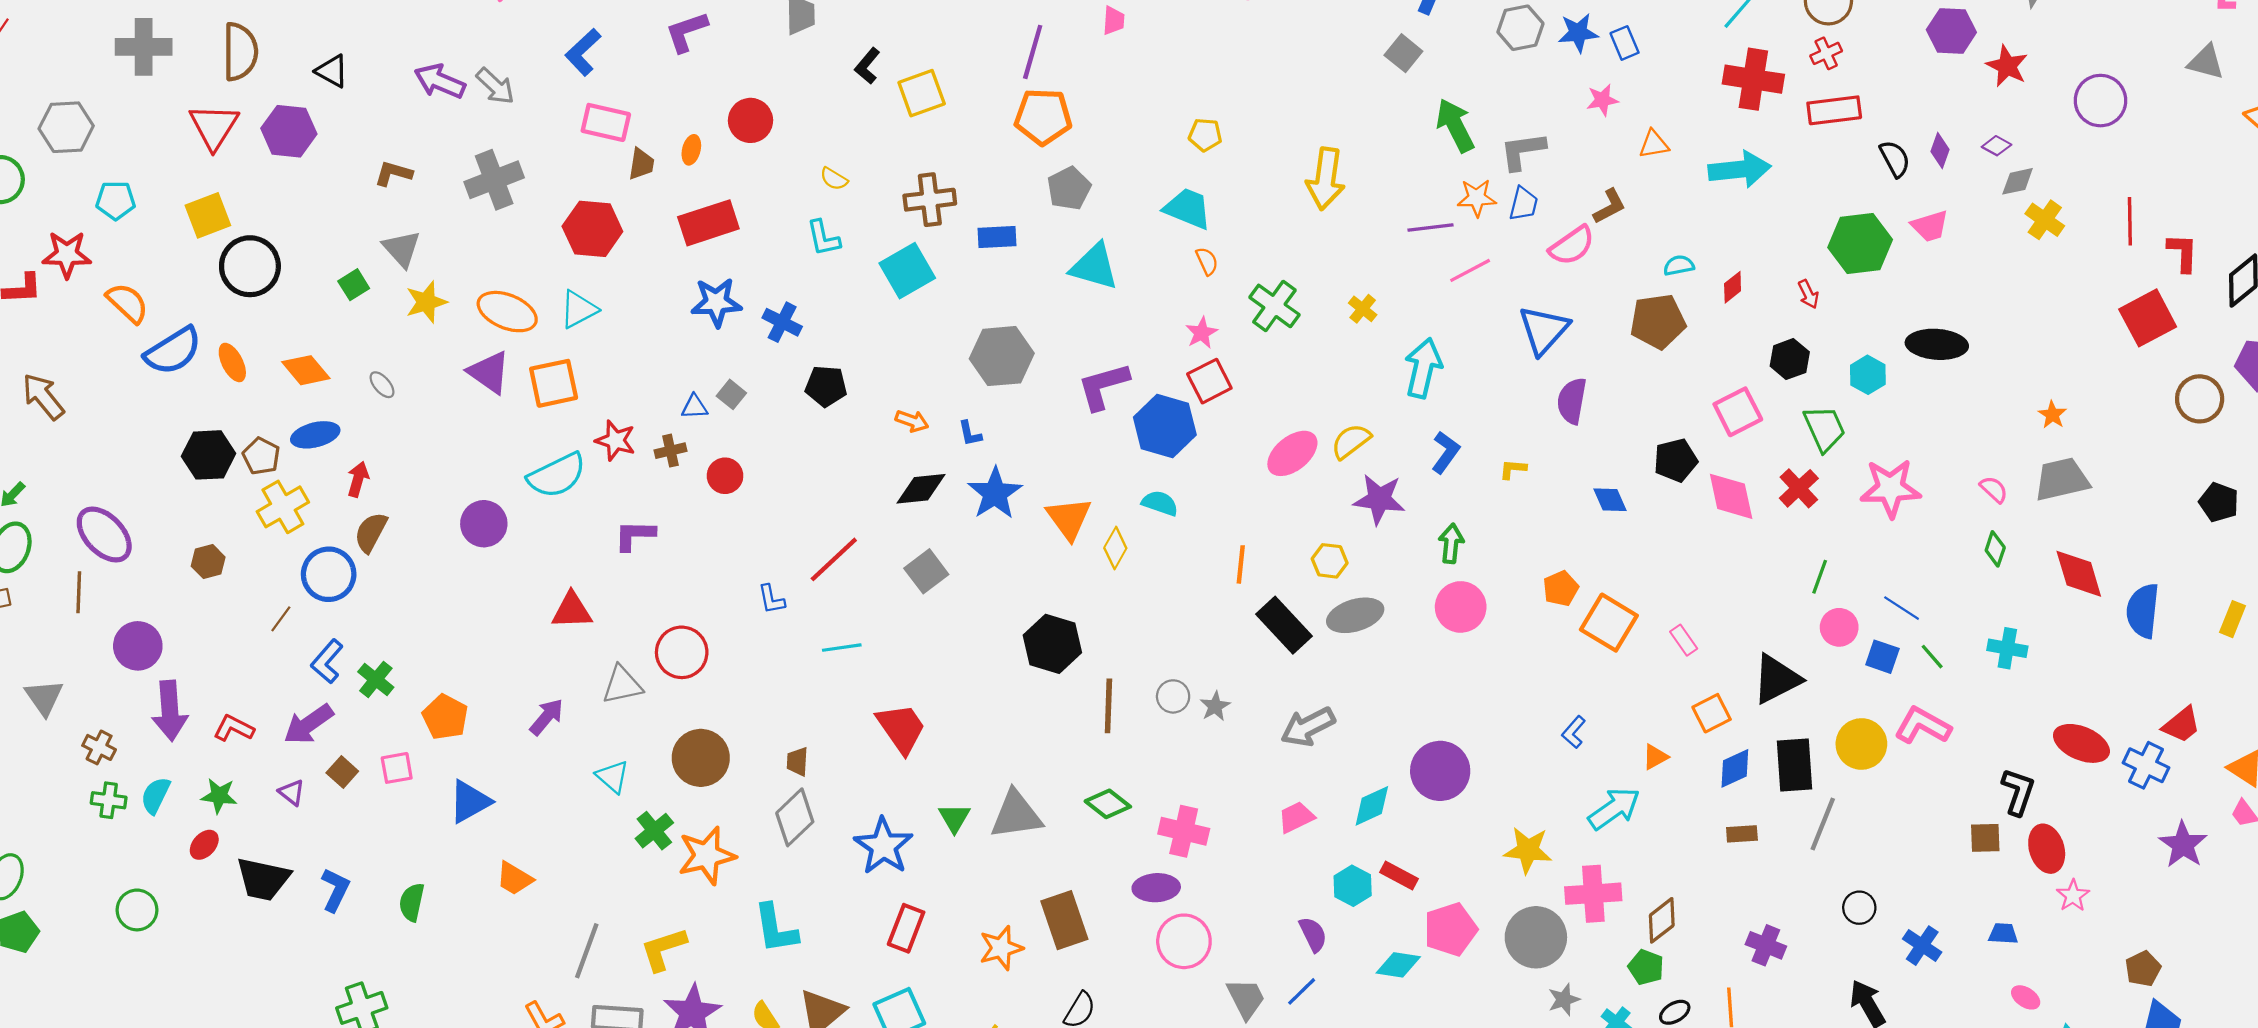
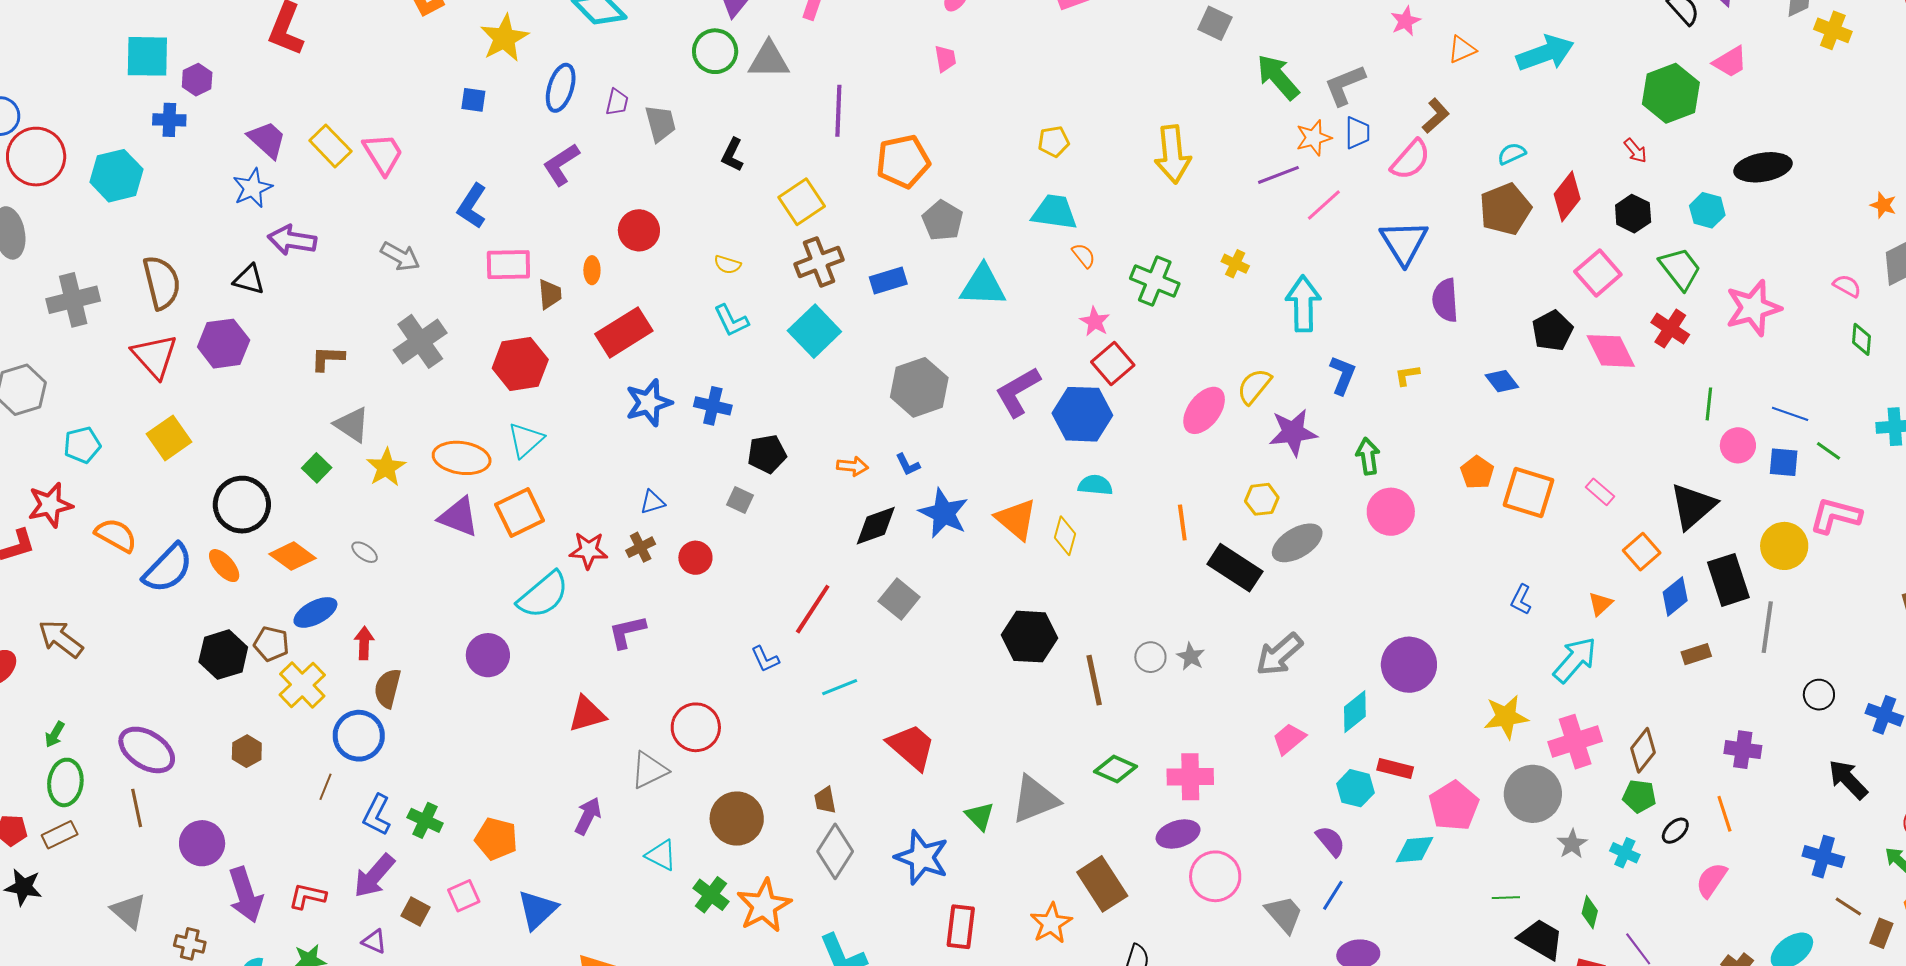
purple line: (1033, 52) -> (838, 111), moved
purple arrow: (440, 81) -> (292, 240), moved
yellow square: (922, 93) -> (802, 202), moved
black circle: (250, 266) -> (242, 505), moved
red diamond: (1733, 287) -> (1567, 196), moved, size x1.6
gray square: (731, 394) -> (740, 500), moved

